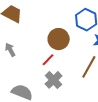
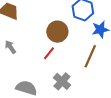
gray cross: (53, 80) -> (62, 81), moved

